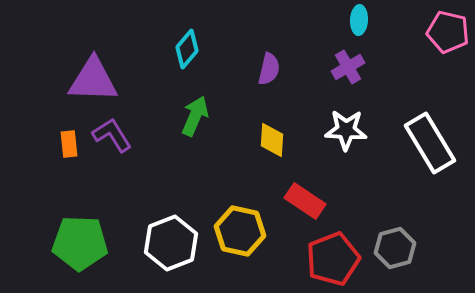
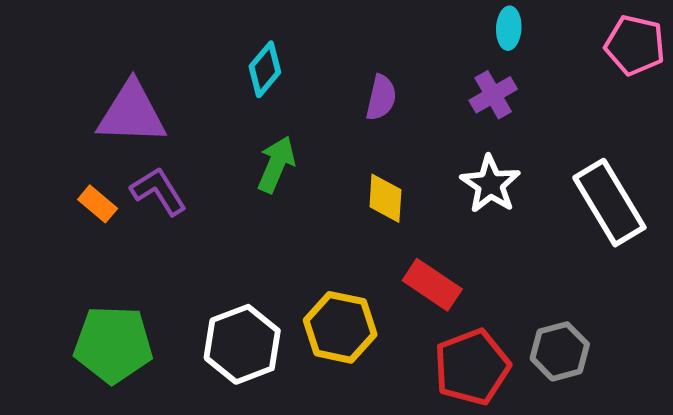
white star: (346, 130) -> (490, 184), turned 30
orange rectangle: (69, 144) -> (98, 204), turned -44

